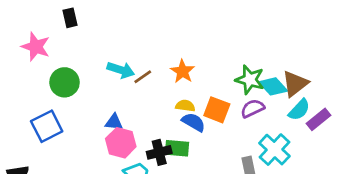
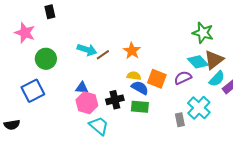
green star: (250, 80) -> (203, 33), moved
green rectangle: (177, 148) -> (140, 107), moved
black cross: (159, 152) -> (115, 100), moved

